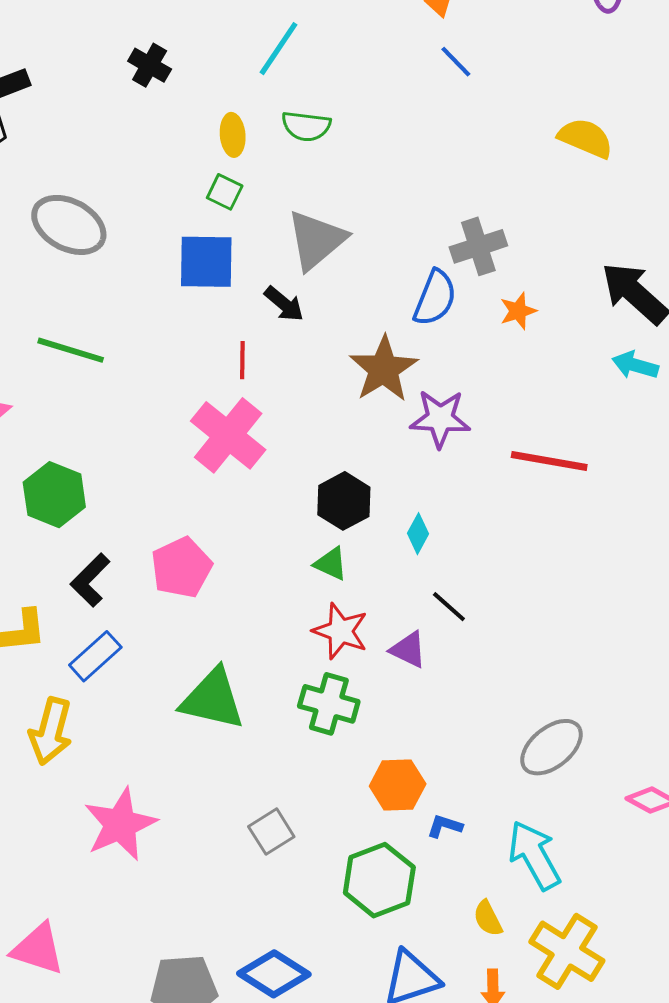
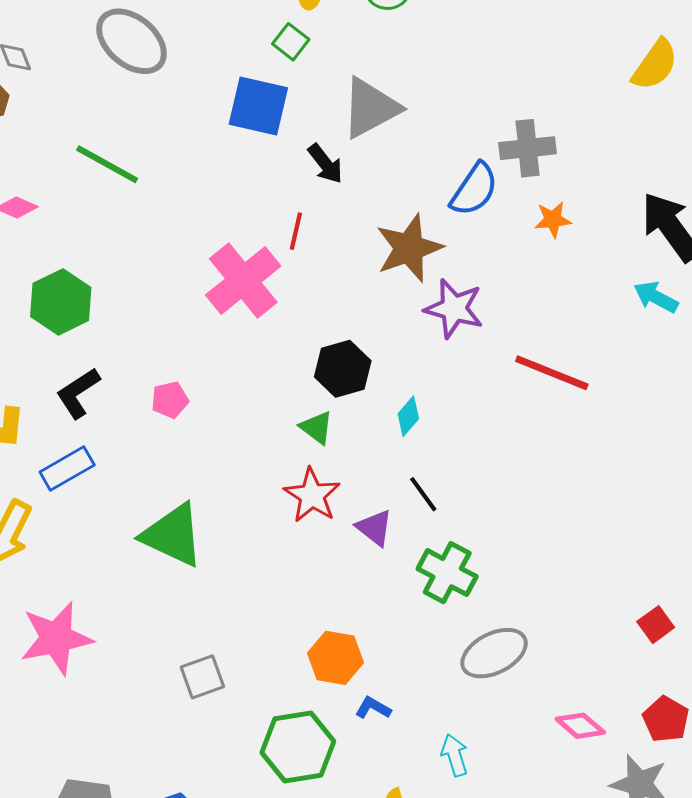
yellow semicircle: (586, 138) -> (655, 65), turned 90
red line: (242, 360) -> (296, 231), moved
pink pentagon: (181, 567) -> (170, 400), size x0.6
green cross: (329, 704) -> (447, 573), moved
cyan arrow: (534, 855) -> (455, 755), size x0.6

